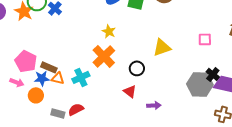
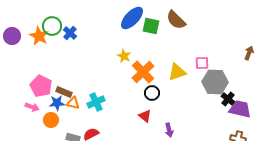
pink square: (205, 39) -> (202, 63), moved
orange cross: (104, 56) -> (143, 72), moved
gray hexagon: (200, 84) -> (215, 82), moved
purple arrow: (154, 105) -> (169, 130), turned 80

